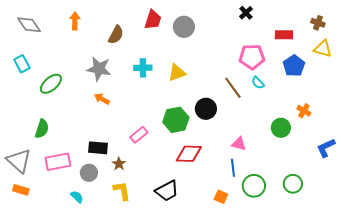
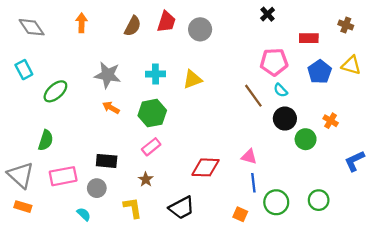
brown semicircle: (116, 35) -> (133, 26), moved
yellow triangle: (323, 49) -> (351, 65), moved
black circle: (206, 109) -> (285, 119), moved
green hexagon: (176, 120) -> (152, 113), moved
pink triangle: (239, 144) -> (249, 157), moved
brown star: (119, 164) -> (146, 179), moved

